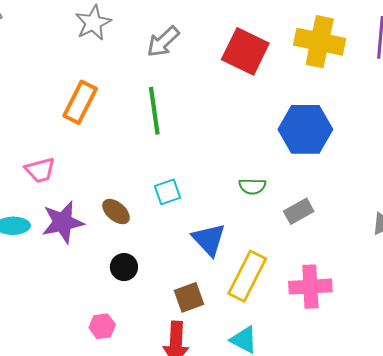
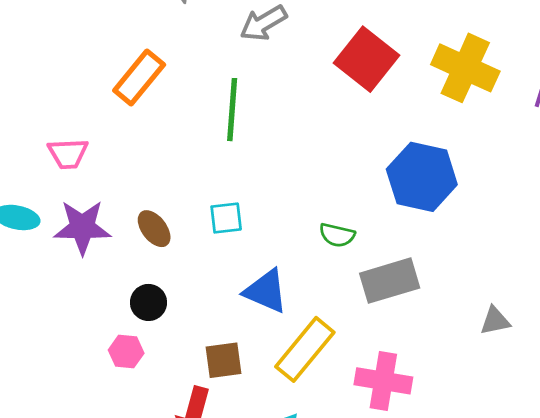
gray rectangle: (299, 211) -> (390, 281), size x1.5
blue triangle: (209, 239) -> (266, 291), turned -36
pink hexagon: (102, 326) -> (126, 352), moved

